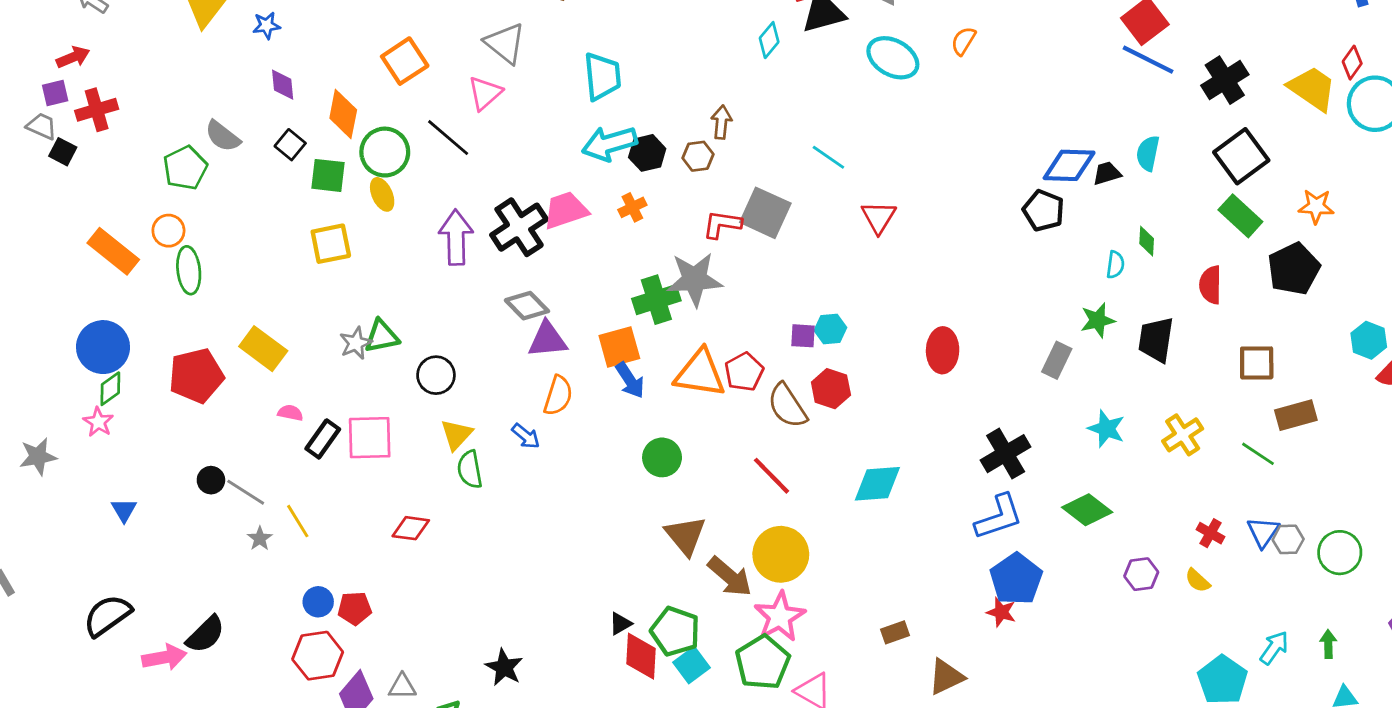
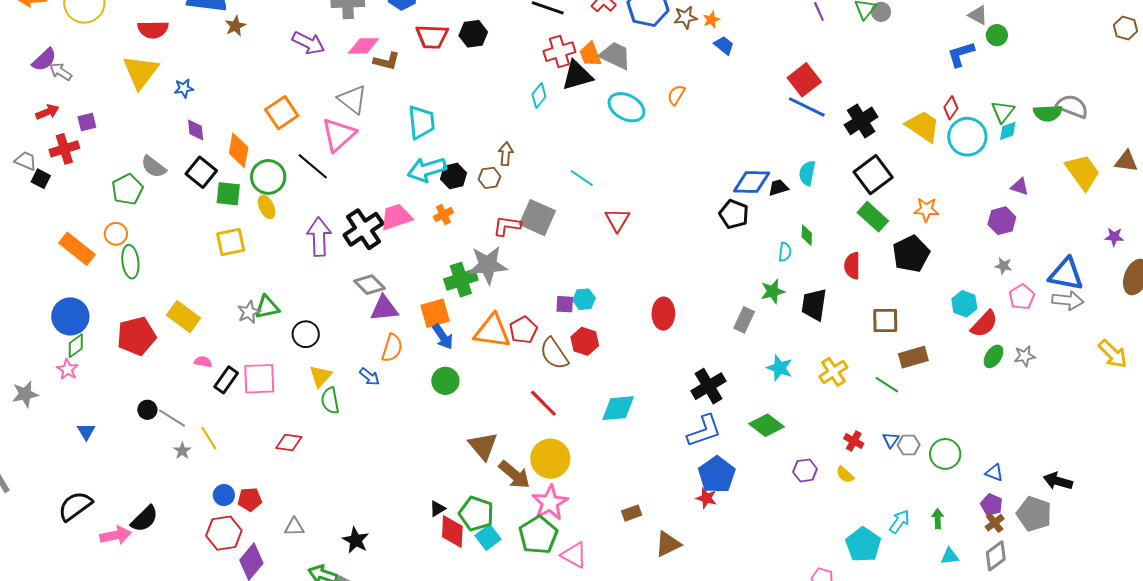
purple square: (55, 93) -> (87, 122), moved
pink triangle: (485, 93) -> (339, 135), size x1.4
black square: (290, 145) -> (201, 172), size x1.4
green circle: (662, 457) -> (445, 381), moved
blue triangle: (1263, 532) -> (891, 440), size x0.7
gray triangle: (402, 686) -> (294, 527), moved

